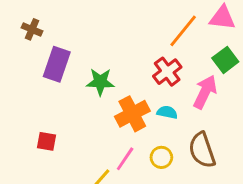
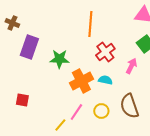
orange line: (183, 31) -> (90, 24), moved, turned -35
pink arrow: (205, 92) -> (131, 66), size x0.7

